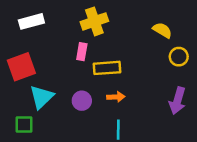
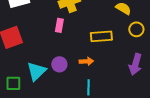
yellow rectangle: (107, 68) -> (101, 36), moved
cyan triangle: (42, 97) -> (36, 71), moved

